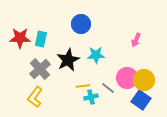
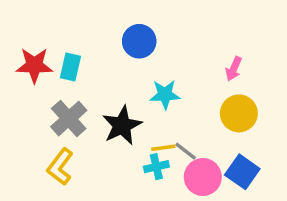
black star: (68, 60) -> (122, 125), moved
pink circle: (127, 78) -> (203, 177), moved
yellow circle: (144, 80) -> (239, 113), moved
yellow line: (83, 86) -> (163, 148), moved

